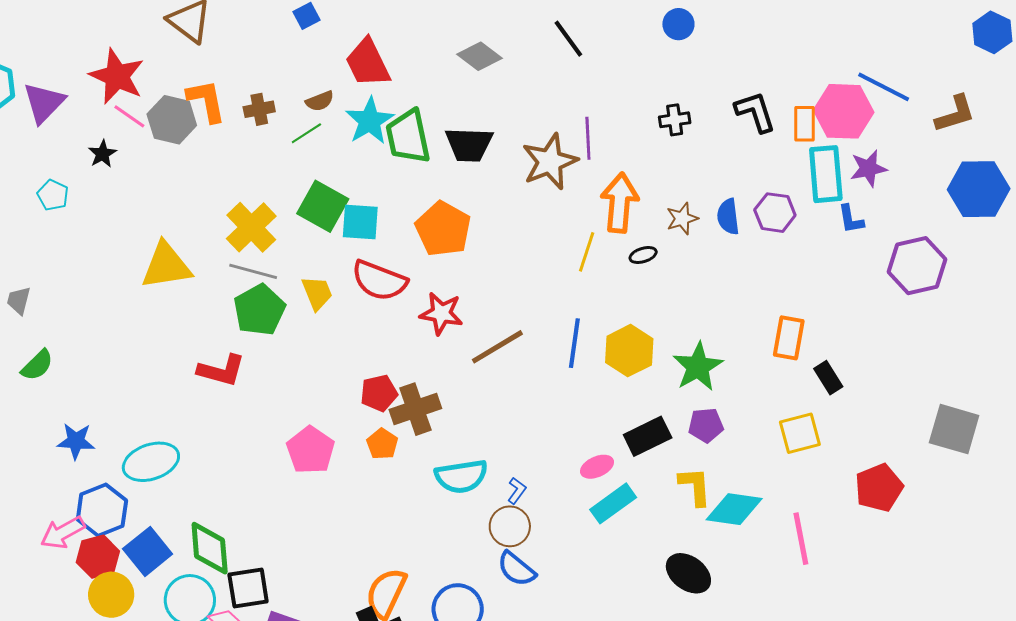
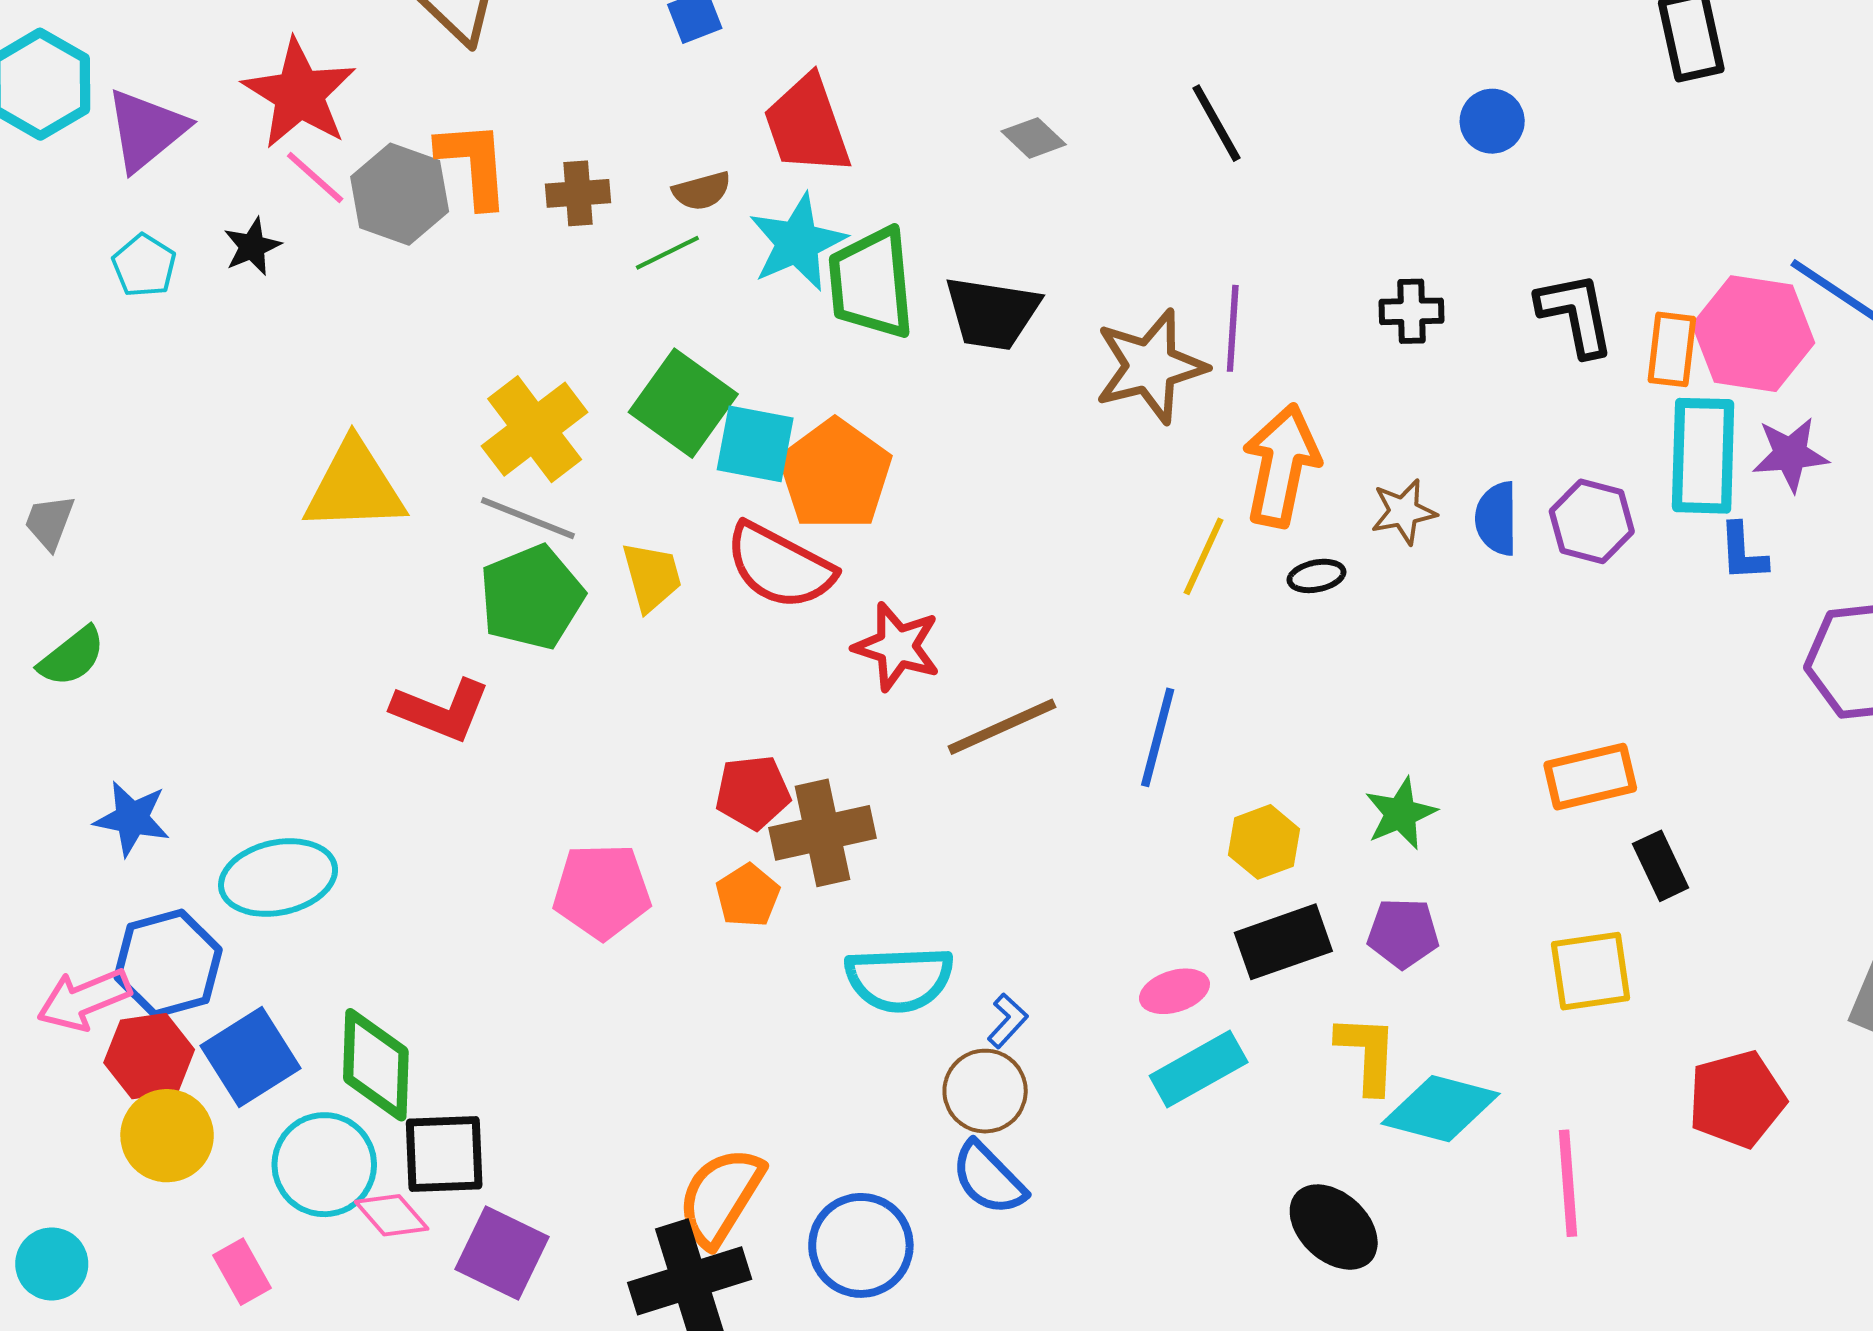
blue circle: (678, 24) -> (1492, 121), moved
gray diamond: (480, 56) -> (1034, 138), size x0.7
cyan pentagon: (53, 195) -> (144, 266), moved
orange pentagon: (443, 229) -> (835, 475), moved
orange rectangle: (789, 338) -> (1590, 777), turned 60
yellow hexagon: (629, 351) -> (1264, 842), moved, size x0.7
green star: (698, 367) -> (1401, 814), size x0.7
pink pentagon: (311, 450) -> (602, 891), turned 30

